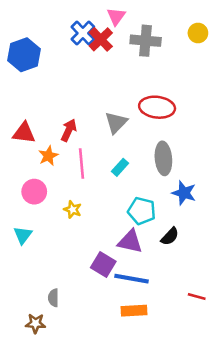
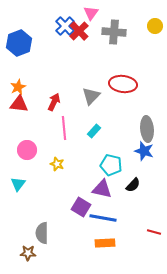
orange star: (48, 156) -> (18, 87), moved
gray ellipse: (163, 158) -> (147, 129), moved
gray semicircle: (53, 298) -> (42, 233), size x1.5

